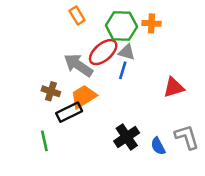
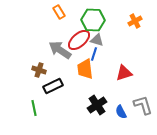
orange cross: (151, 23) -> (135, 21), moved, turned -32
red triangle: (174, 87) -> (124, 73), moved
orange trapezoid: (84, 96) -> (85, 69), moved, turned -65

